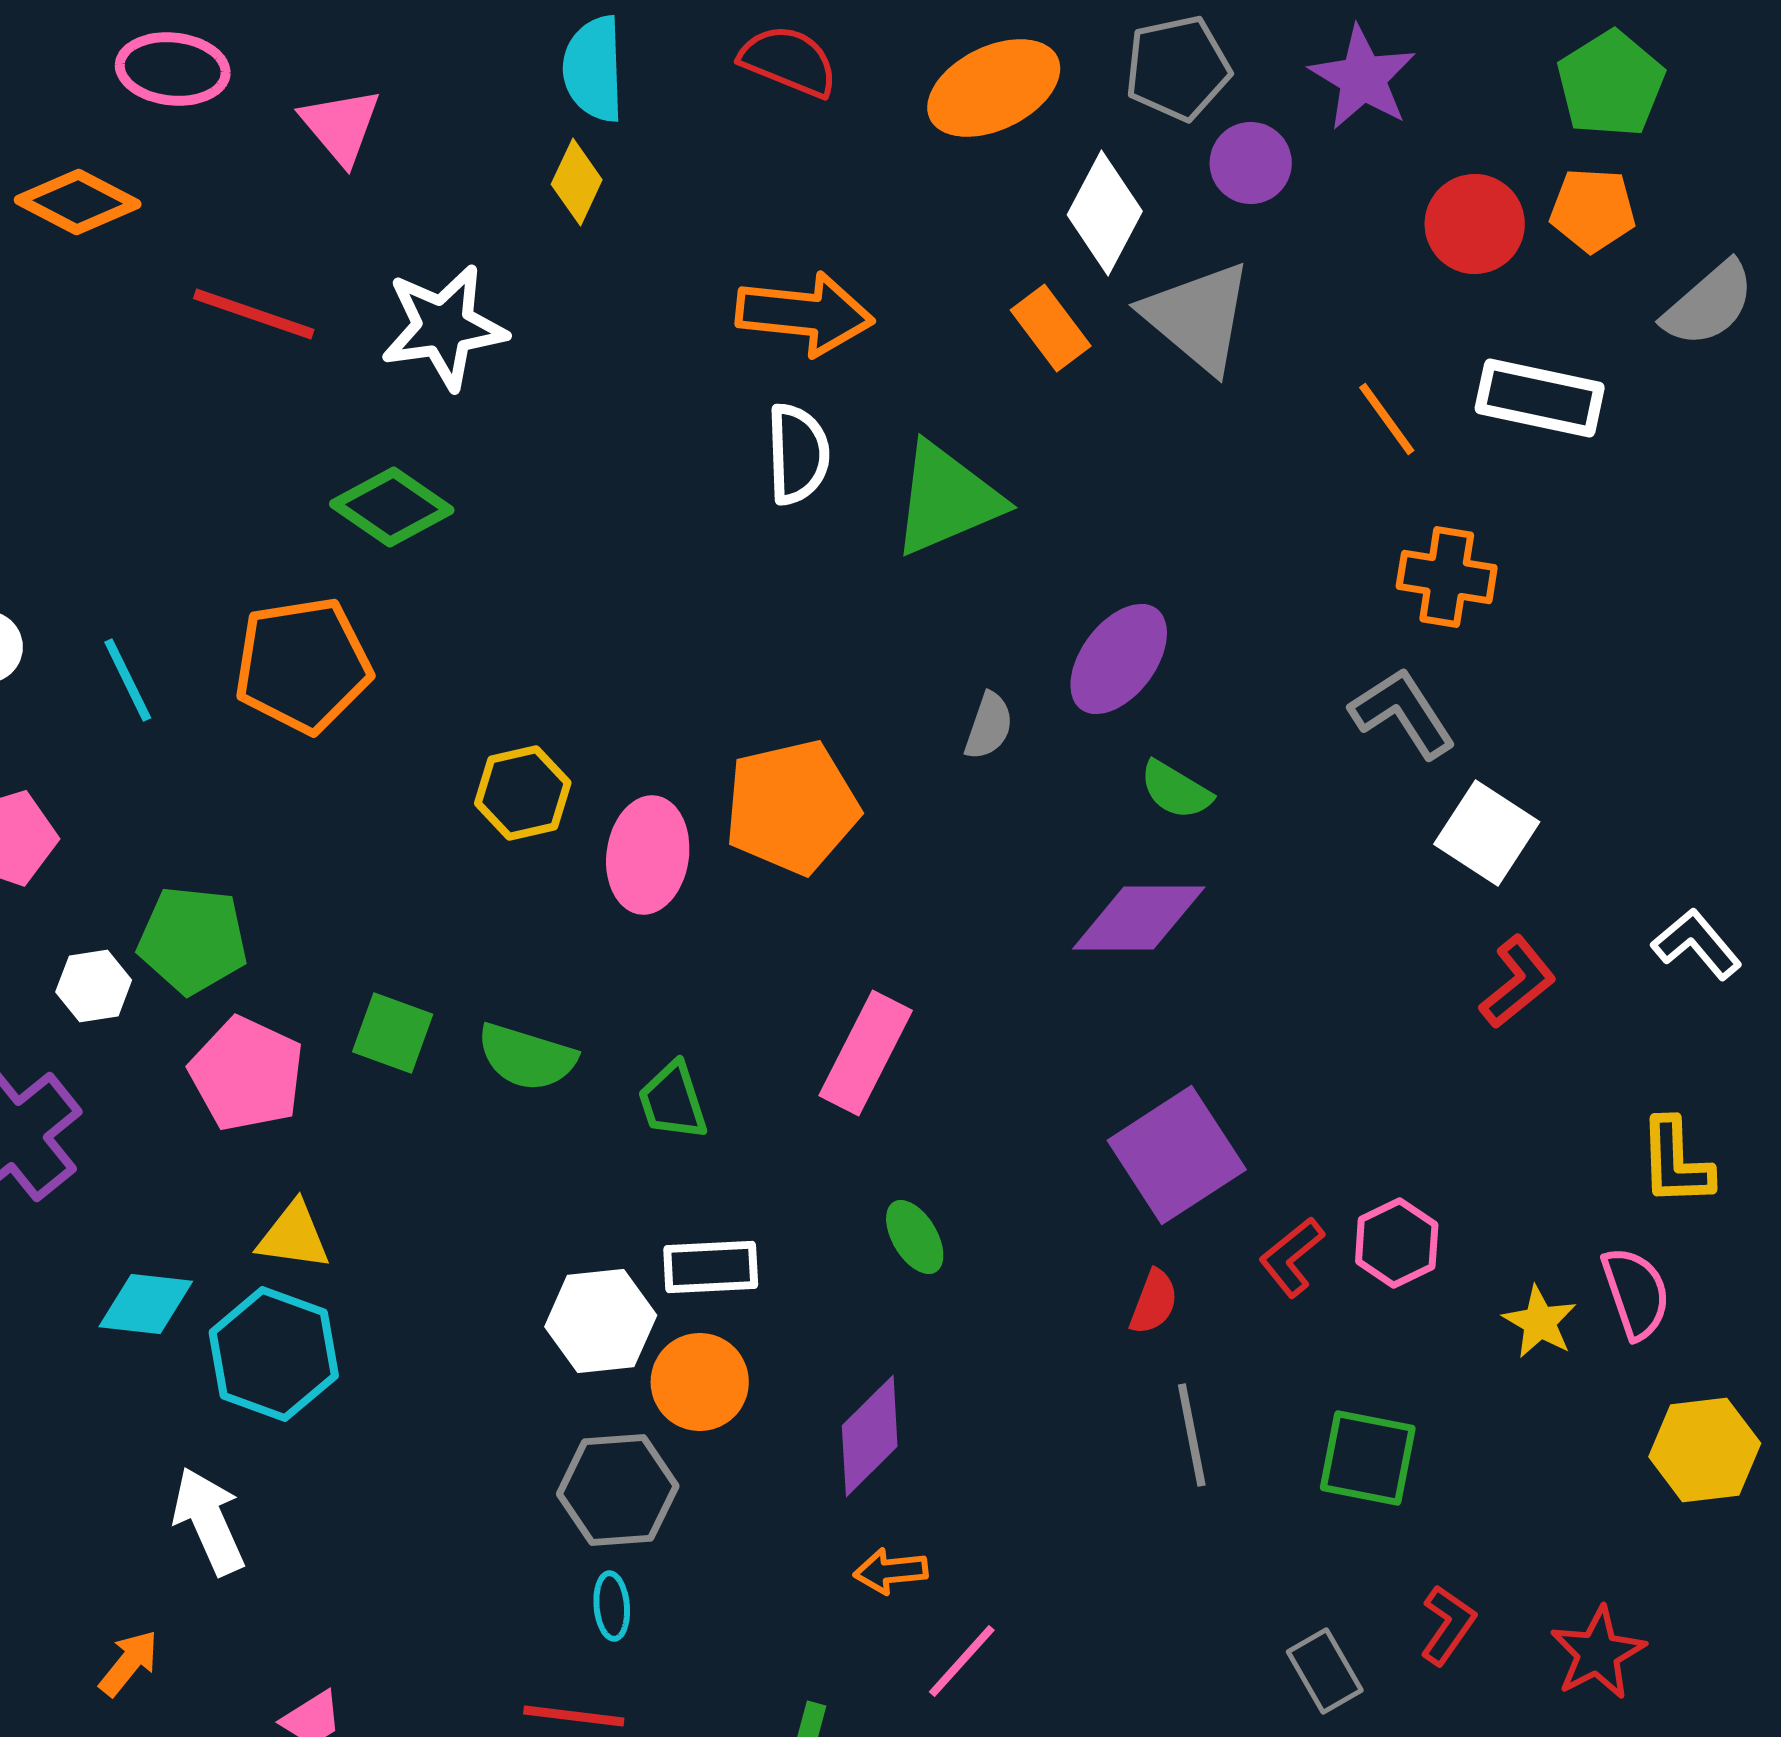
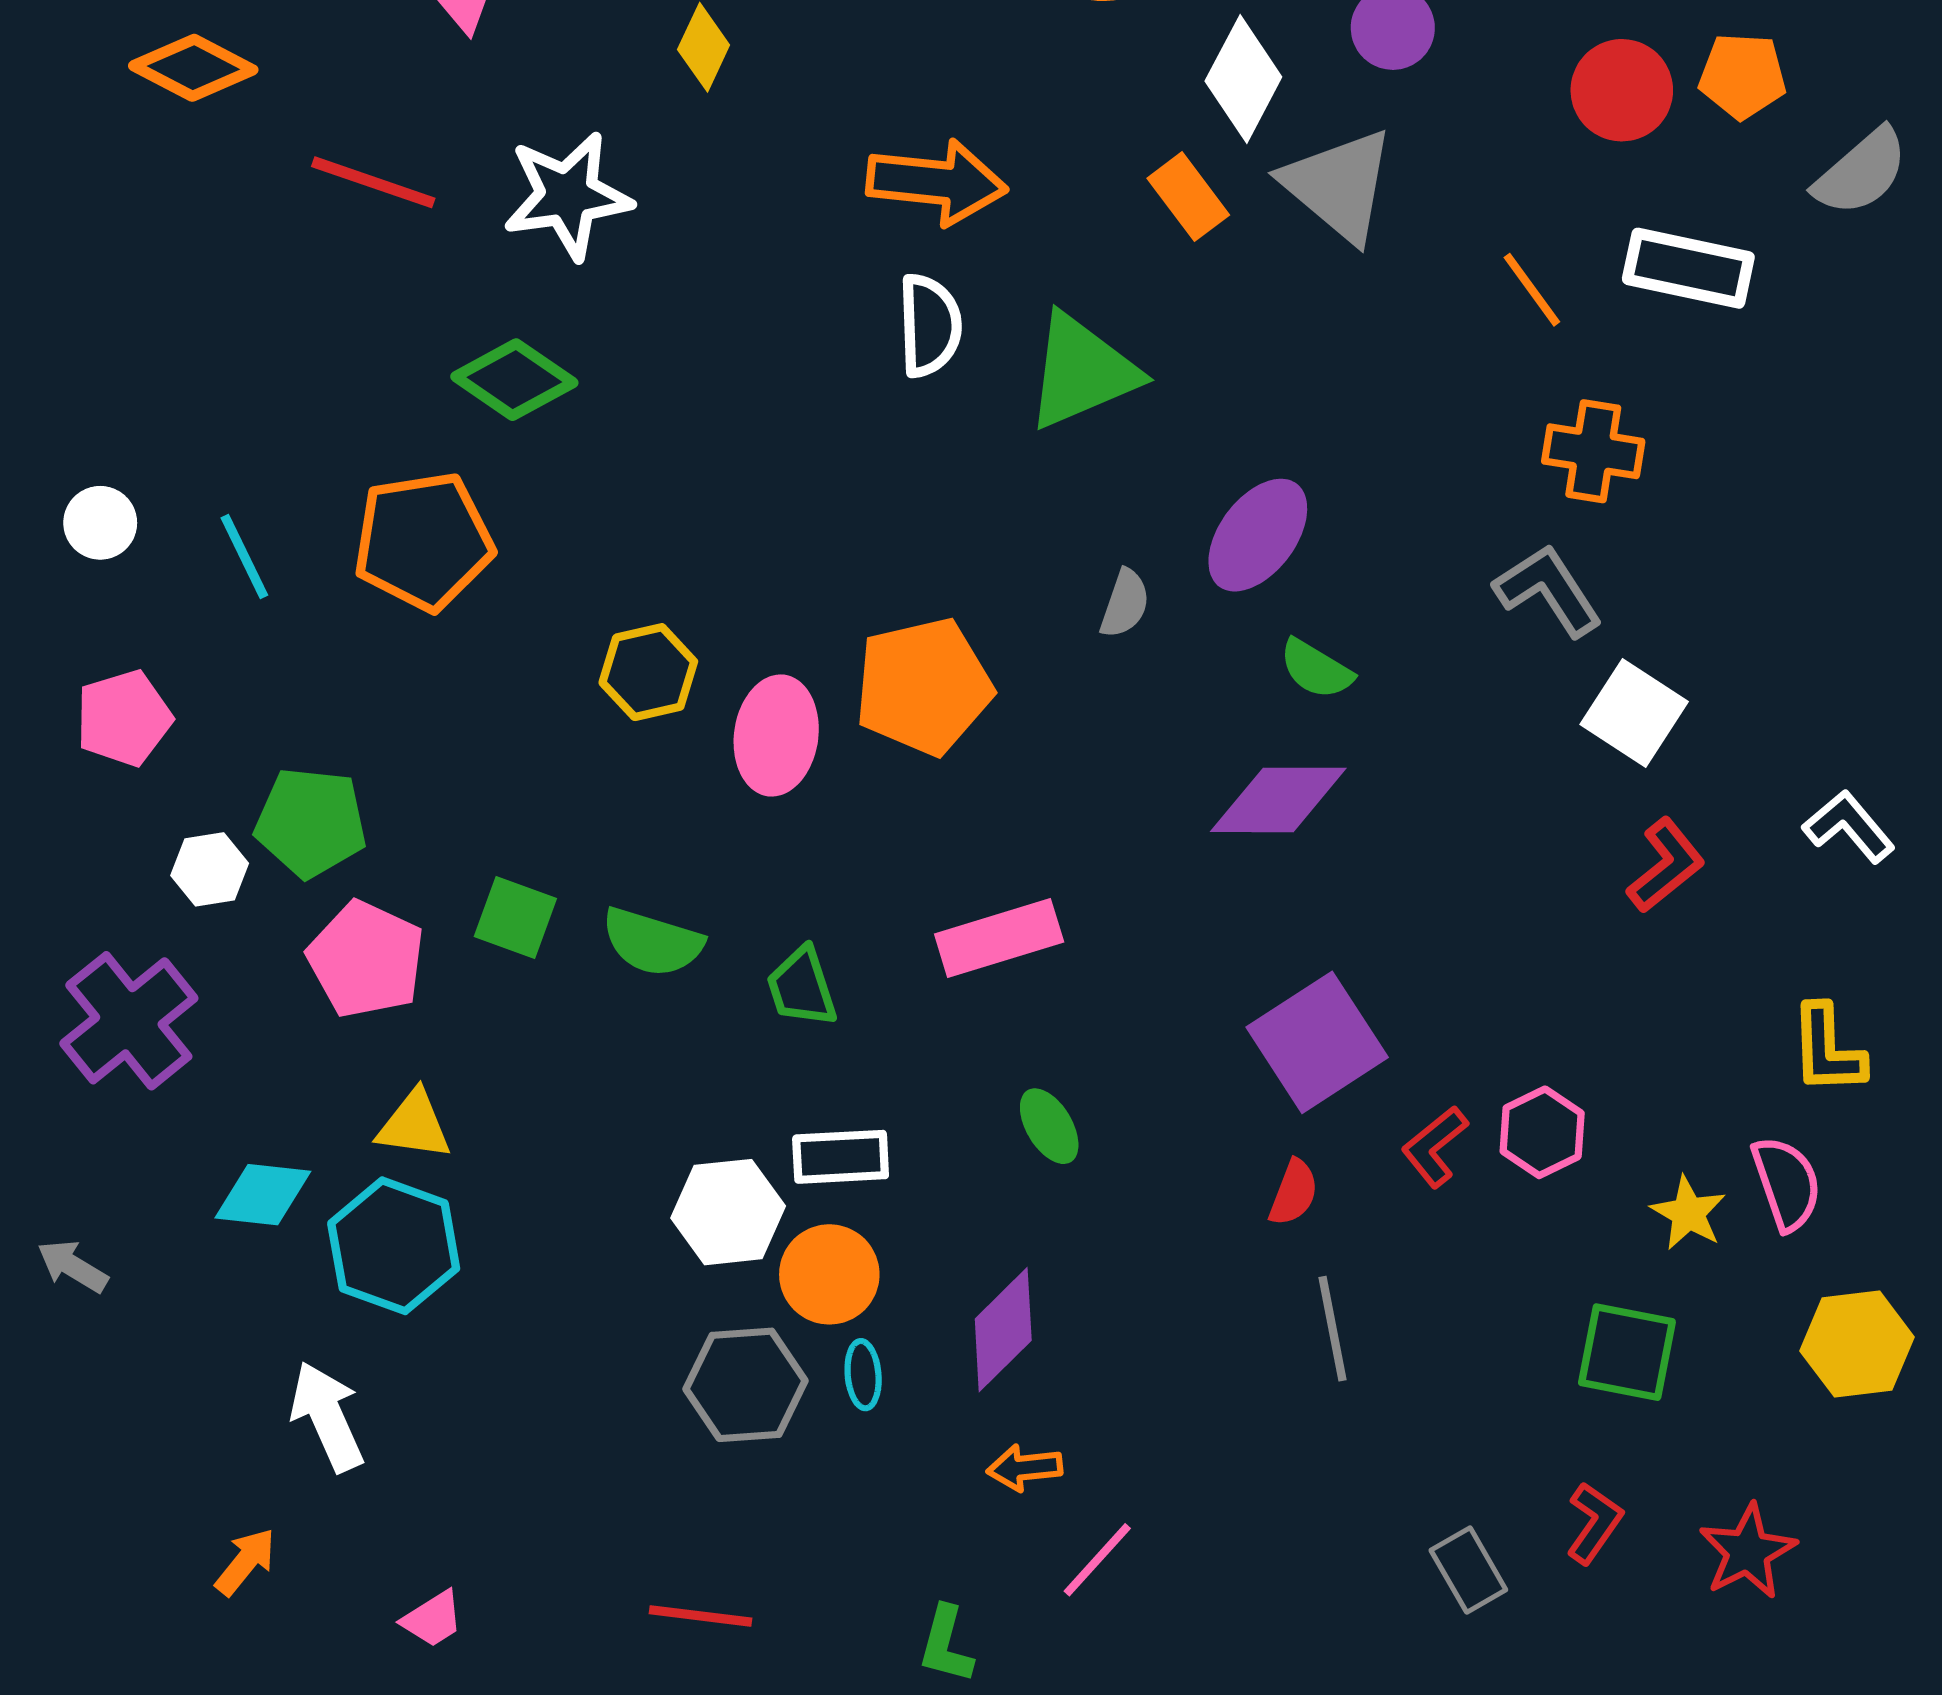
pink rectangle: (866, 1053) -> (999, 938), turned 46
green square: (1368, 1458) -> (1627, 1352), moved
cyan ellipse: (612, 1606) -> (863, 1375), moved

